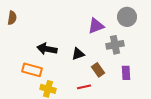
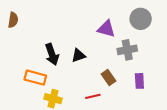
purple triangle: (96, 26) -> (106, 29), turned 36
black arrow: (47, 49) -> (52, 54), turned -120
black triangle: (78, 54) -> (79, 55), moved

